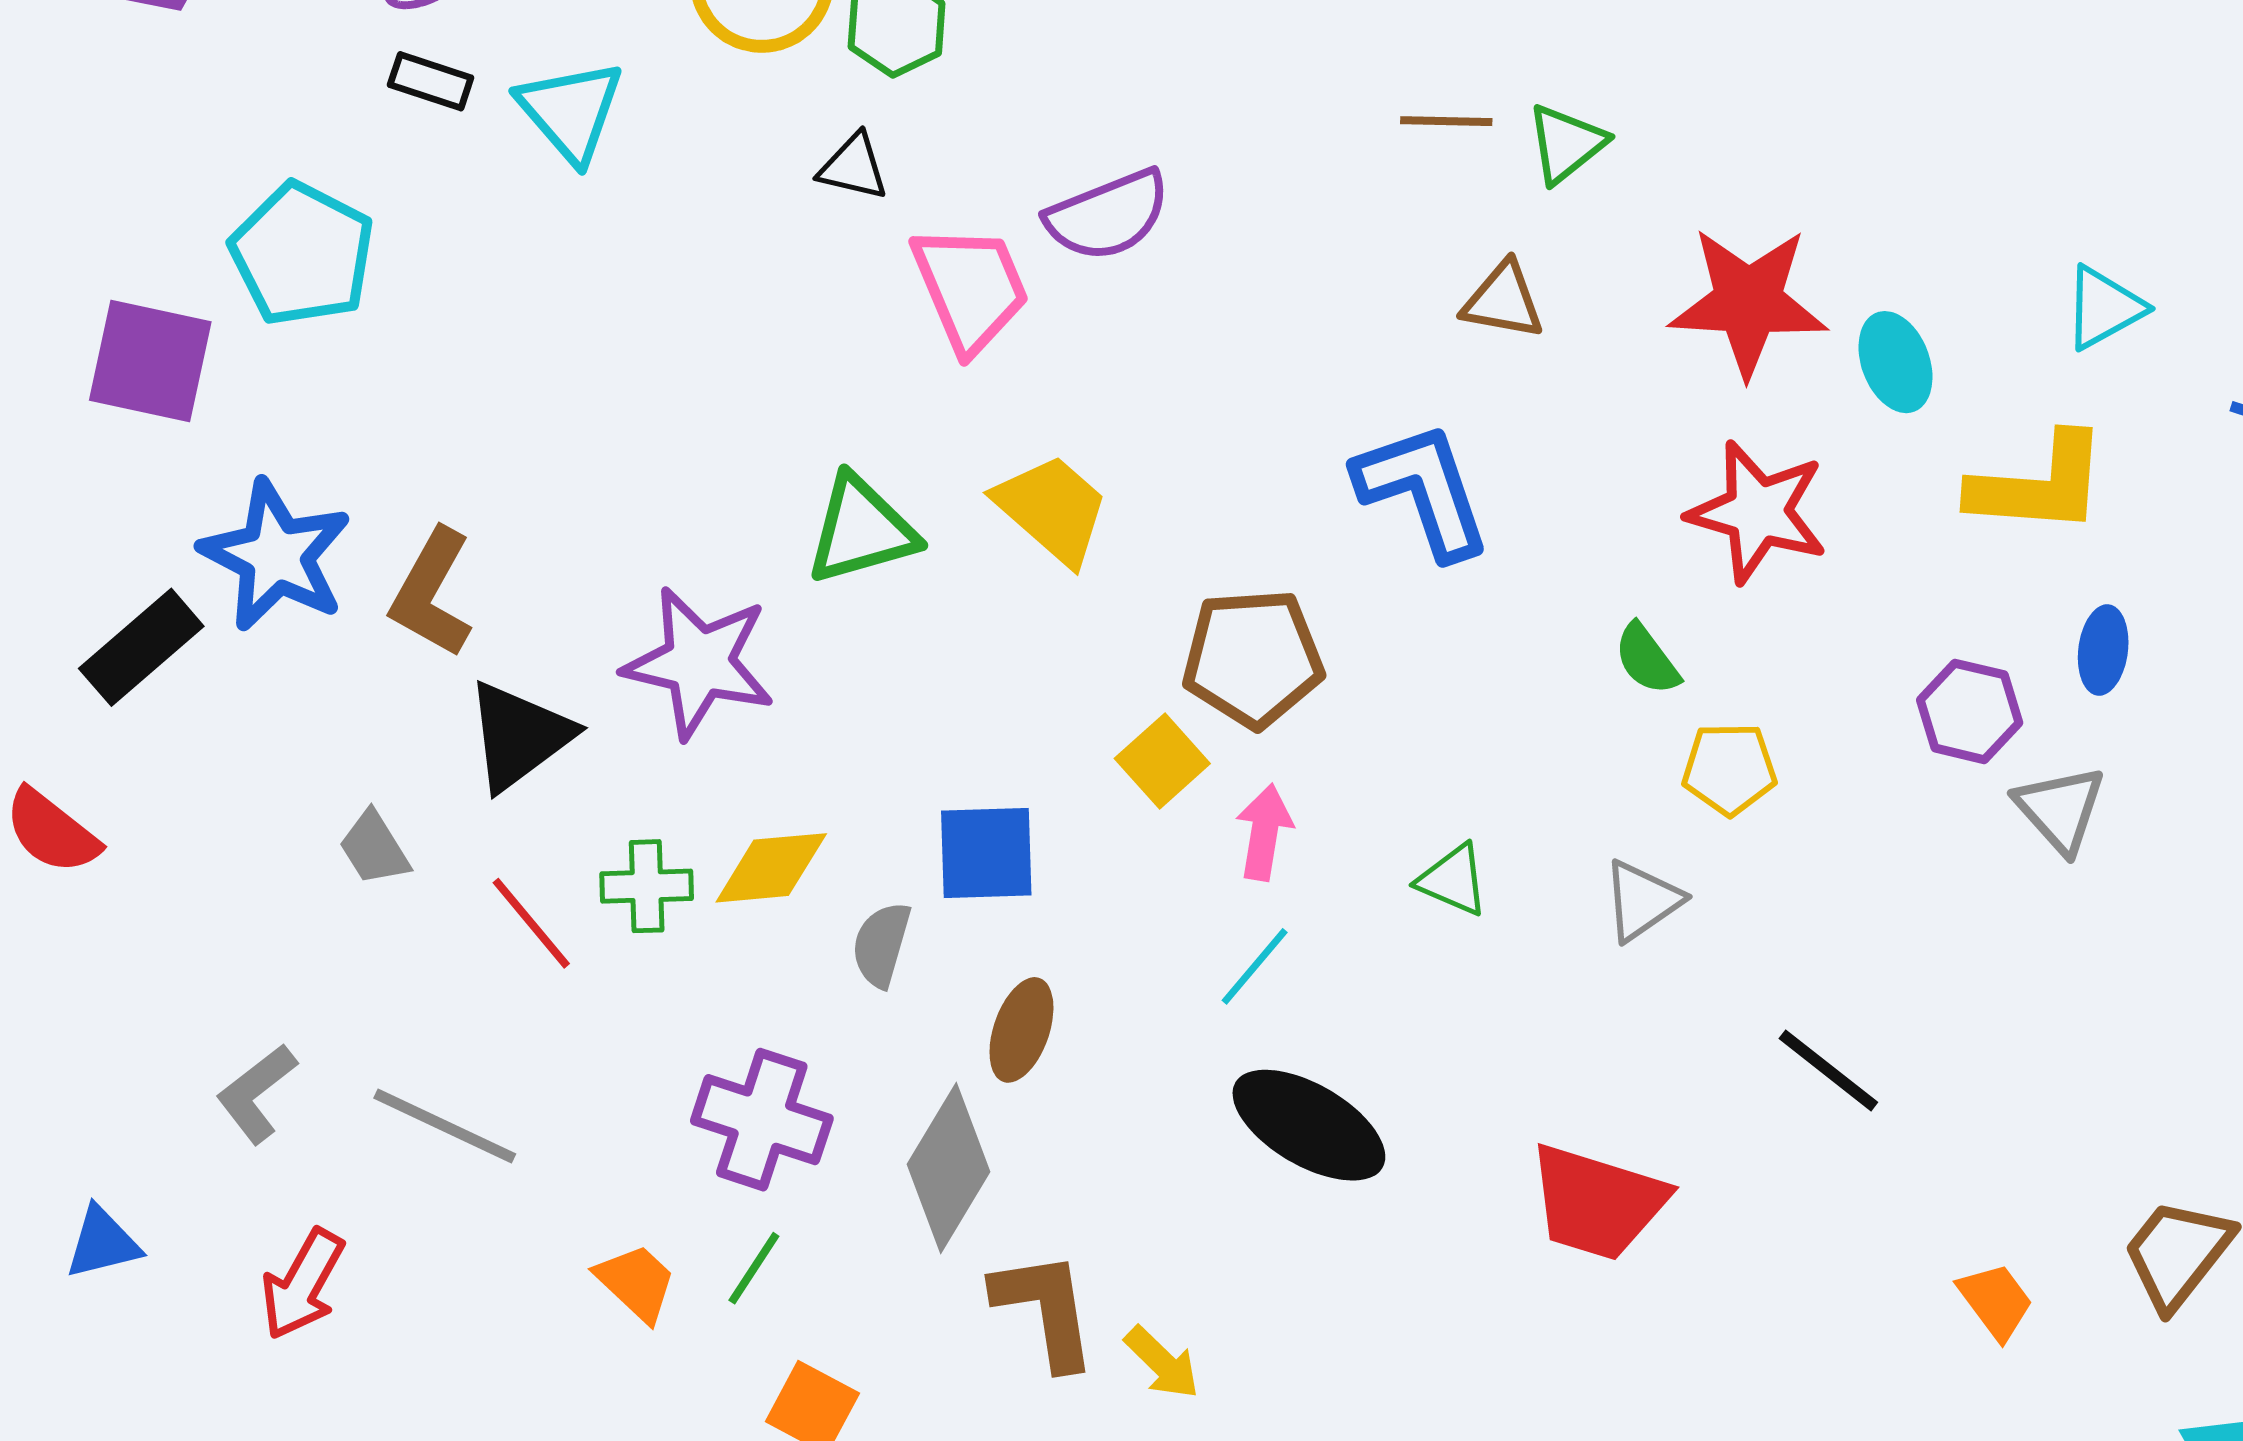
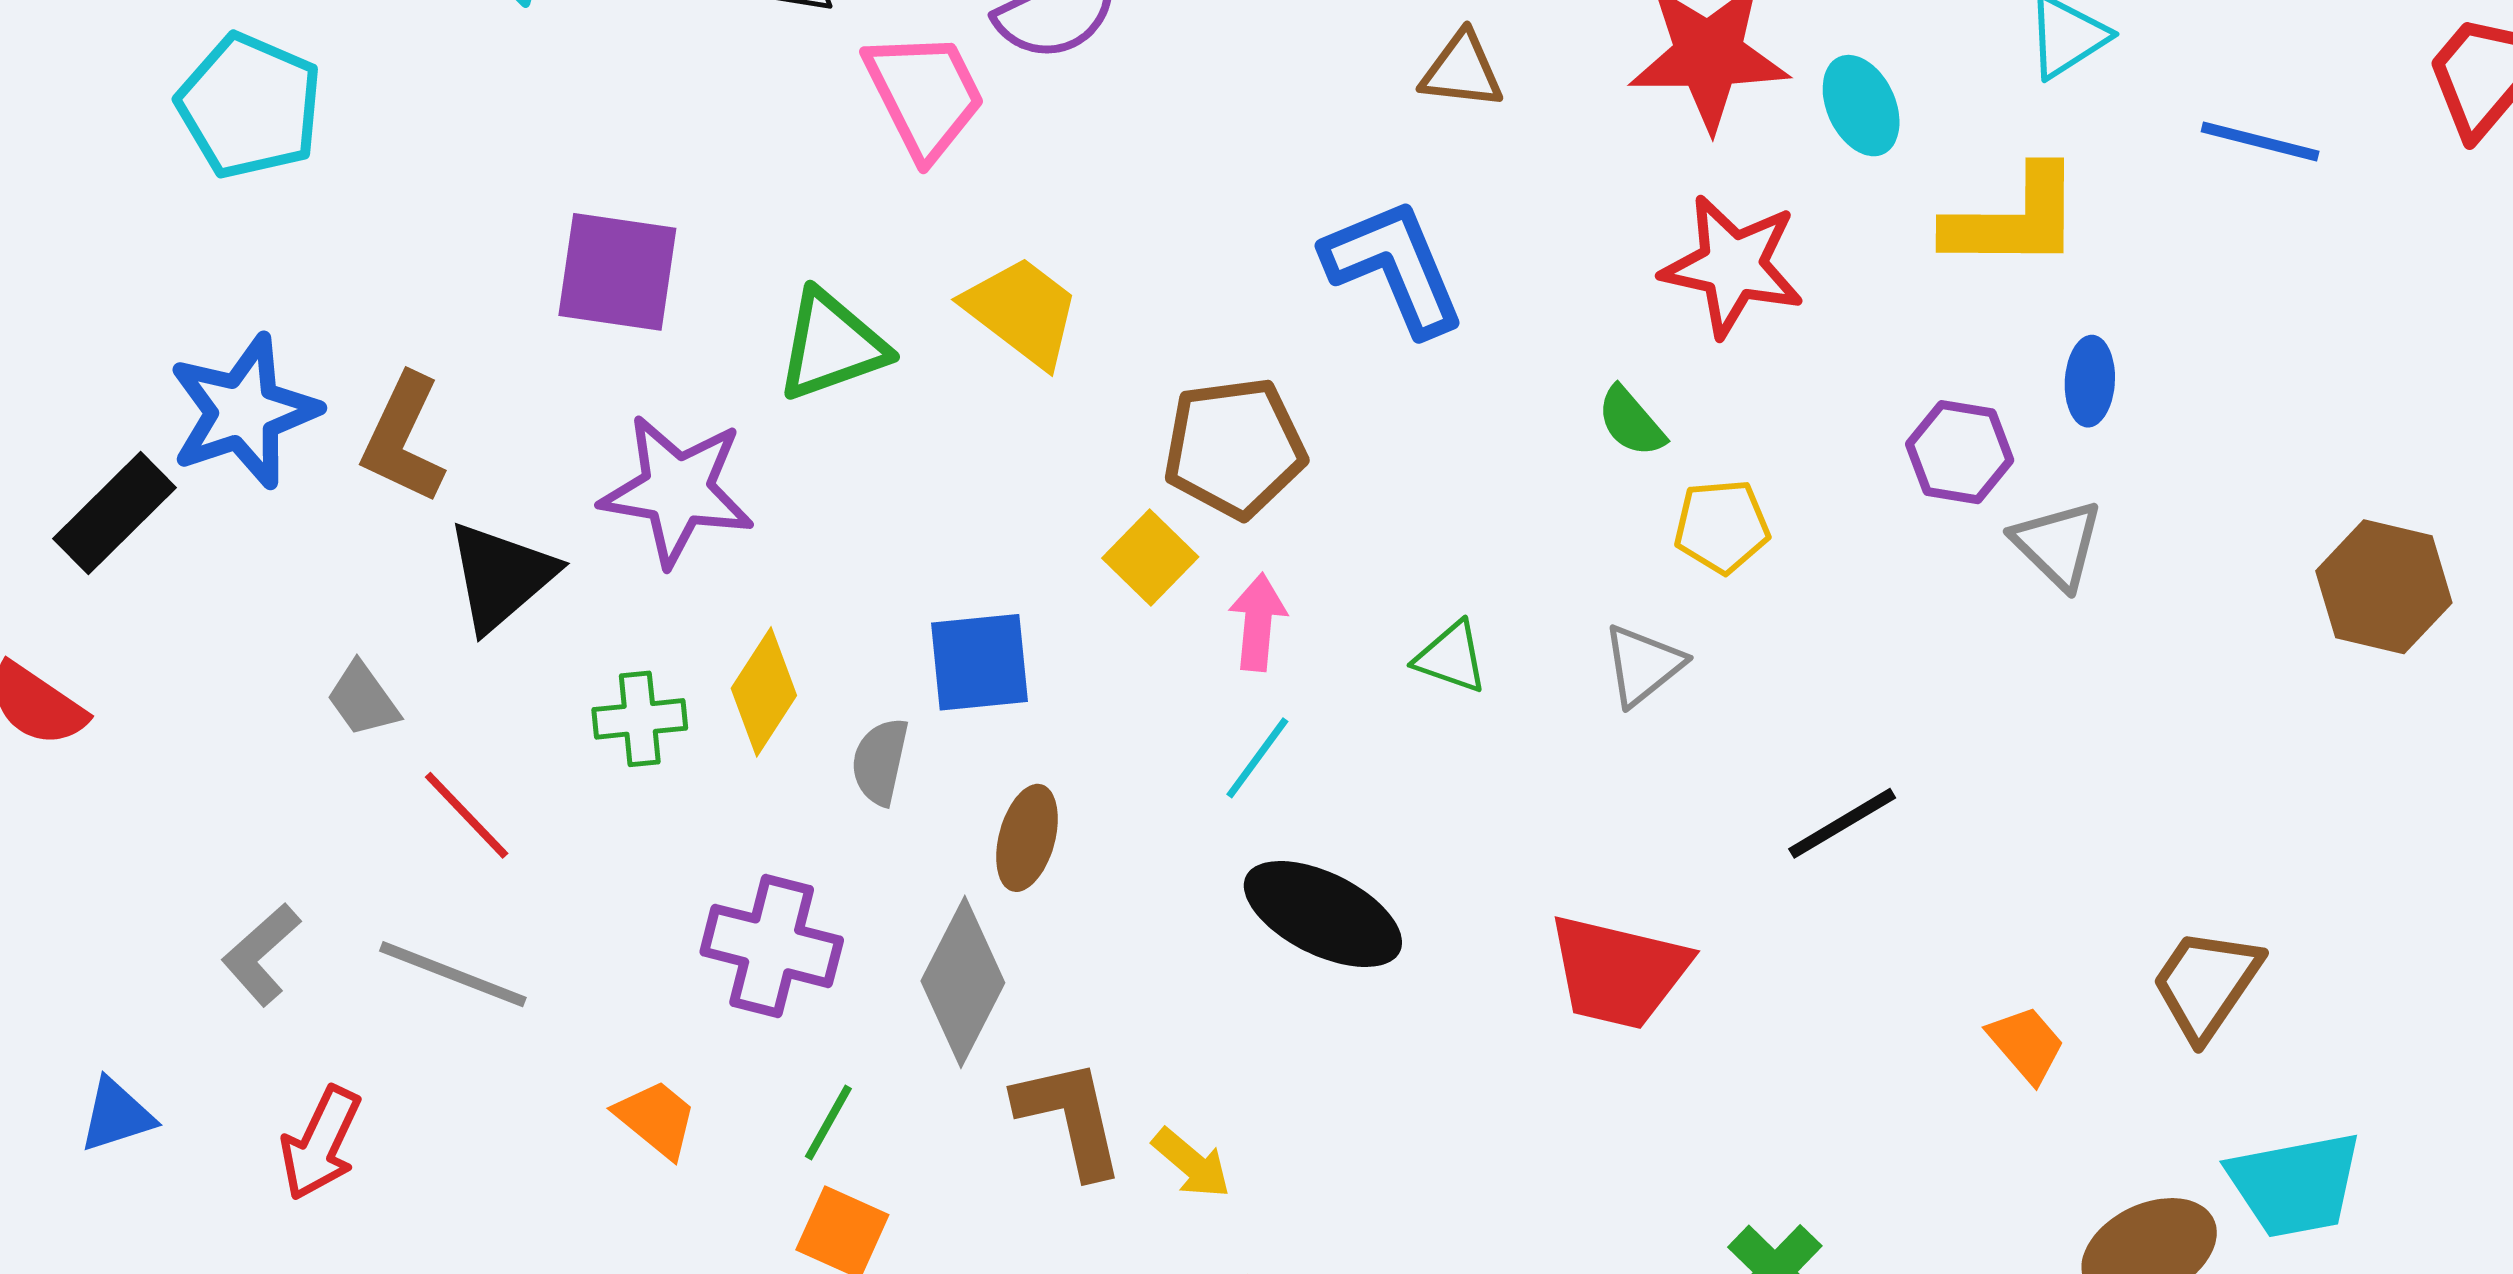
purple square: (150, 361) -> (617, 272), moved
blue star: (276, 556) -> (244, 412), turned 30
yellow diamond: (771, 868) -> (764, 692), turned -48
red line: (531, 923) -> (467, 815), moved
black line: (1828, 1070) -> (1842, 823), turned -65
green line: (754, 1268) -> (828, 1122), moved

